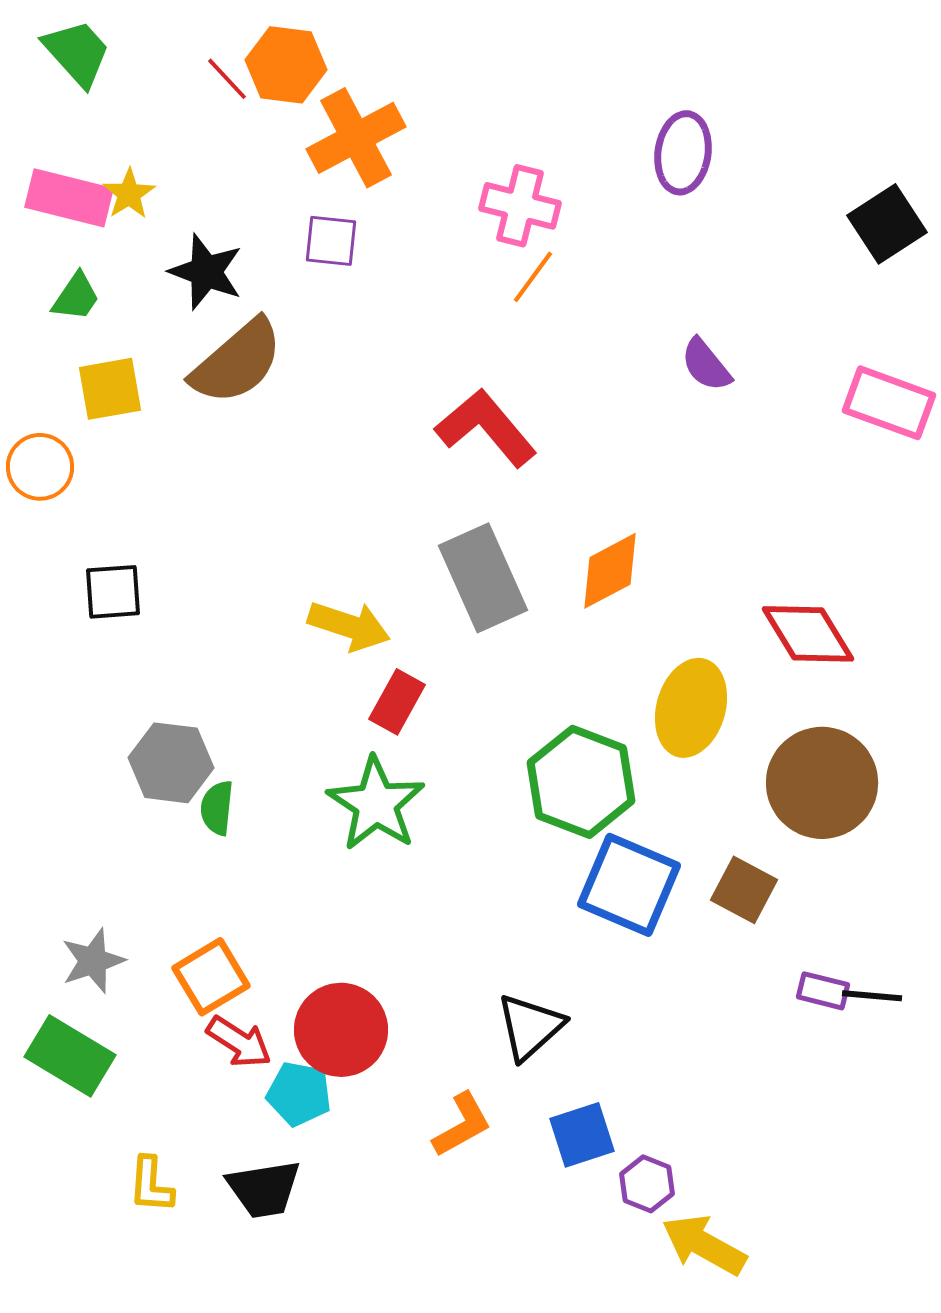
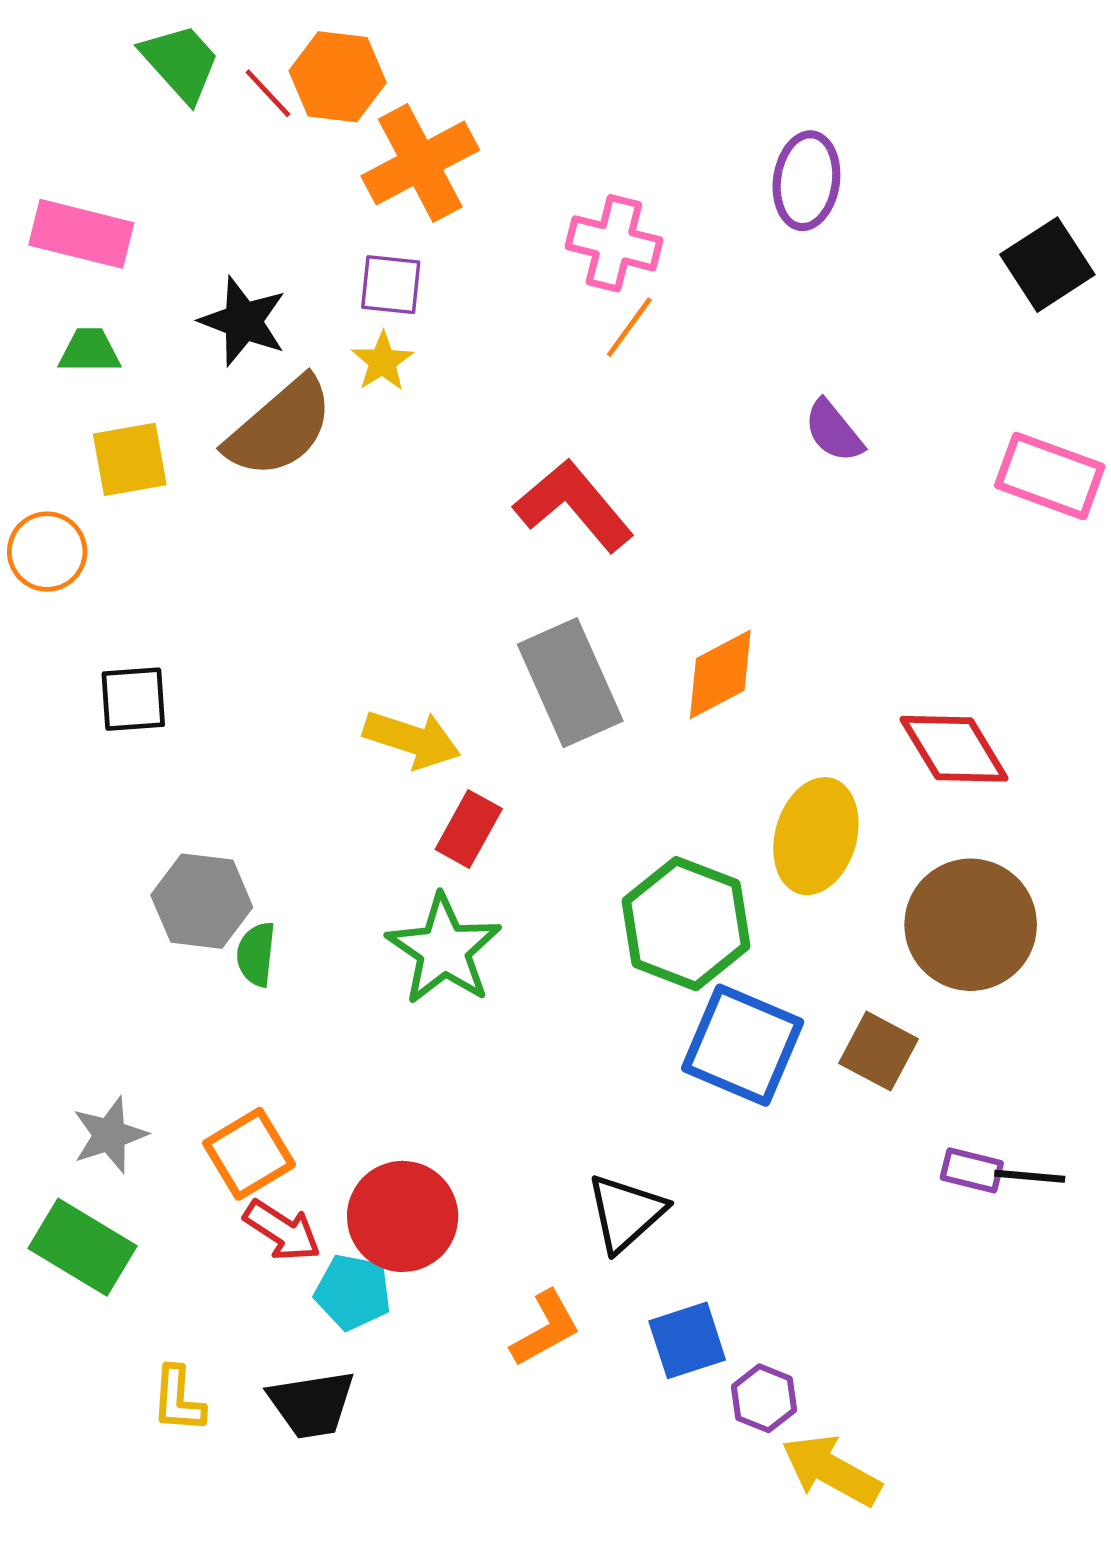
green trapezoid: (77, 53) -> (181, 63), moved
yellow star: (129, 194) -> (382, 361), moved
green trapezoid: (76, 297) -> (90, 351), turned -124

